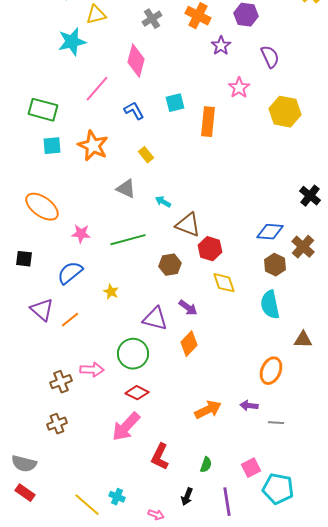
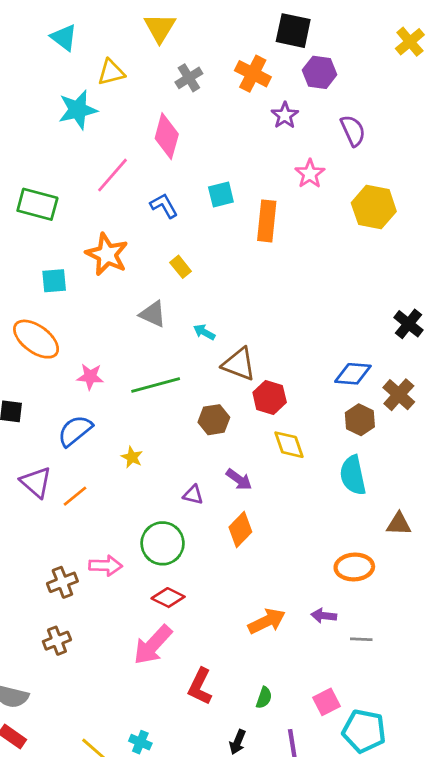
cyan square: (52, 146) -> (54, 281), moved
purple triangle: (155, 319) -> (193, 495), size x0.6
orange ellipse: (271, 371) -> (354, 567), turned 64

